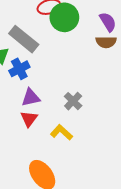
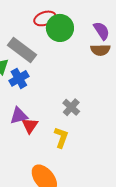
purple triangle: (31, 98) -> (19, 116), moved
yellow L-shape: (61, 132) -> (61, 137), turned 70

